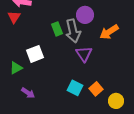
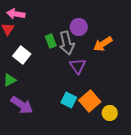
white square: (35, 54) -> (22, 55), moved, turned -30
orange square: (96, 89) -> (90, 101), size x1.5
purple arrow: (28, 93) -> (22, 105), size x1.6

